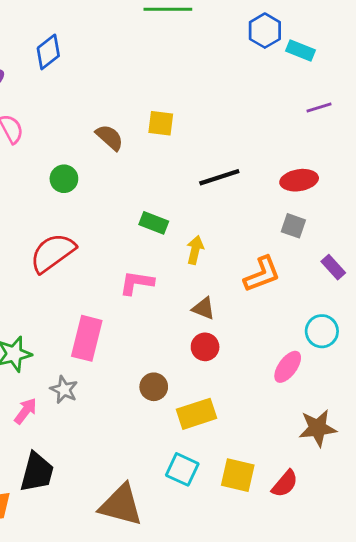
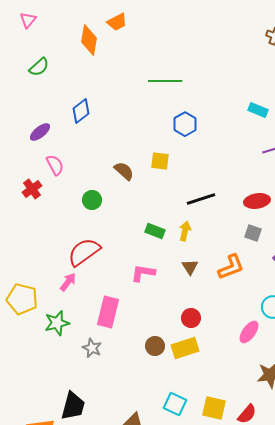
blue hexagon: (265, 31) -> (185, 124), moved
yellow arrow: (195, 250) -> (185, 231), moved
brown triangle: (204, 308) -> (190, 267), moved, turned 36
pink arrow: (25, 411) -> (68, 282), moved
yellow rectangle: (196, 414) -> (185, 348), moved

